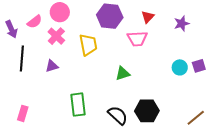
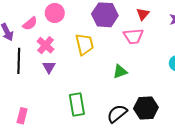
pink cross: (56, 36) -> (45, 45), moved
purple triangle: (52, 66) -> (49, 67), turned -40
black semicircle: (118, 115) -> (117, 114), turned -80

